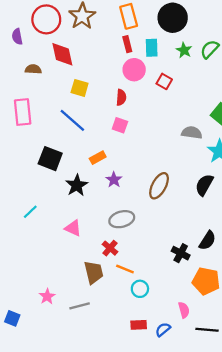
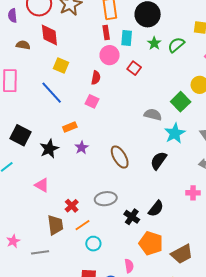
black square: (50, 159) -> (21, 135), moved
brown ellipse: (159, 186) -> (120, 157), turned -65
gray ellipse: (122, 219) -> (106, 199), moved
orange line: (125, 269) -> (82, 225), turned -63

